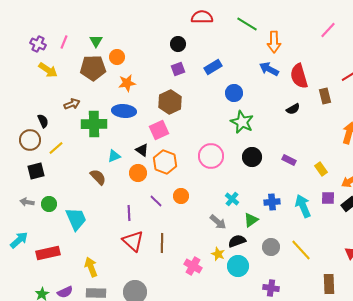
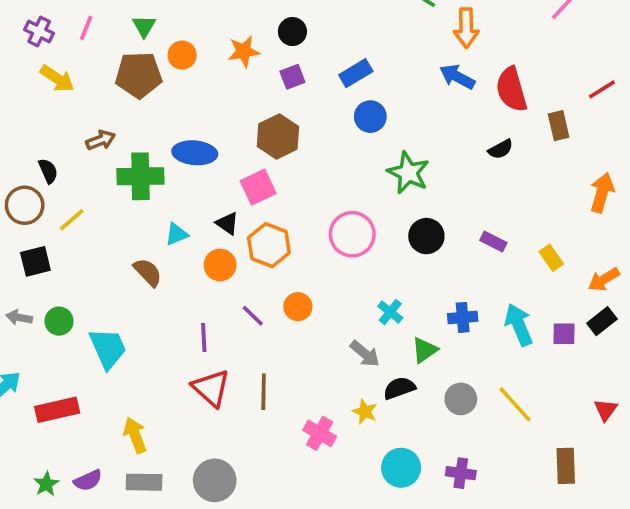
orange star: (127, 83) -> (244, 51), moved
blue circle: (234, 93) -> (370, 117), moved
purple square: (328, 198) -> (564, 334), moved
cyan circle: (238, 266) -> (401, 468), moved

